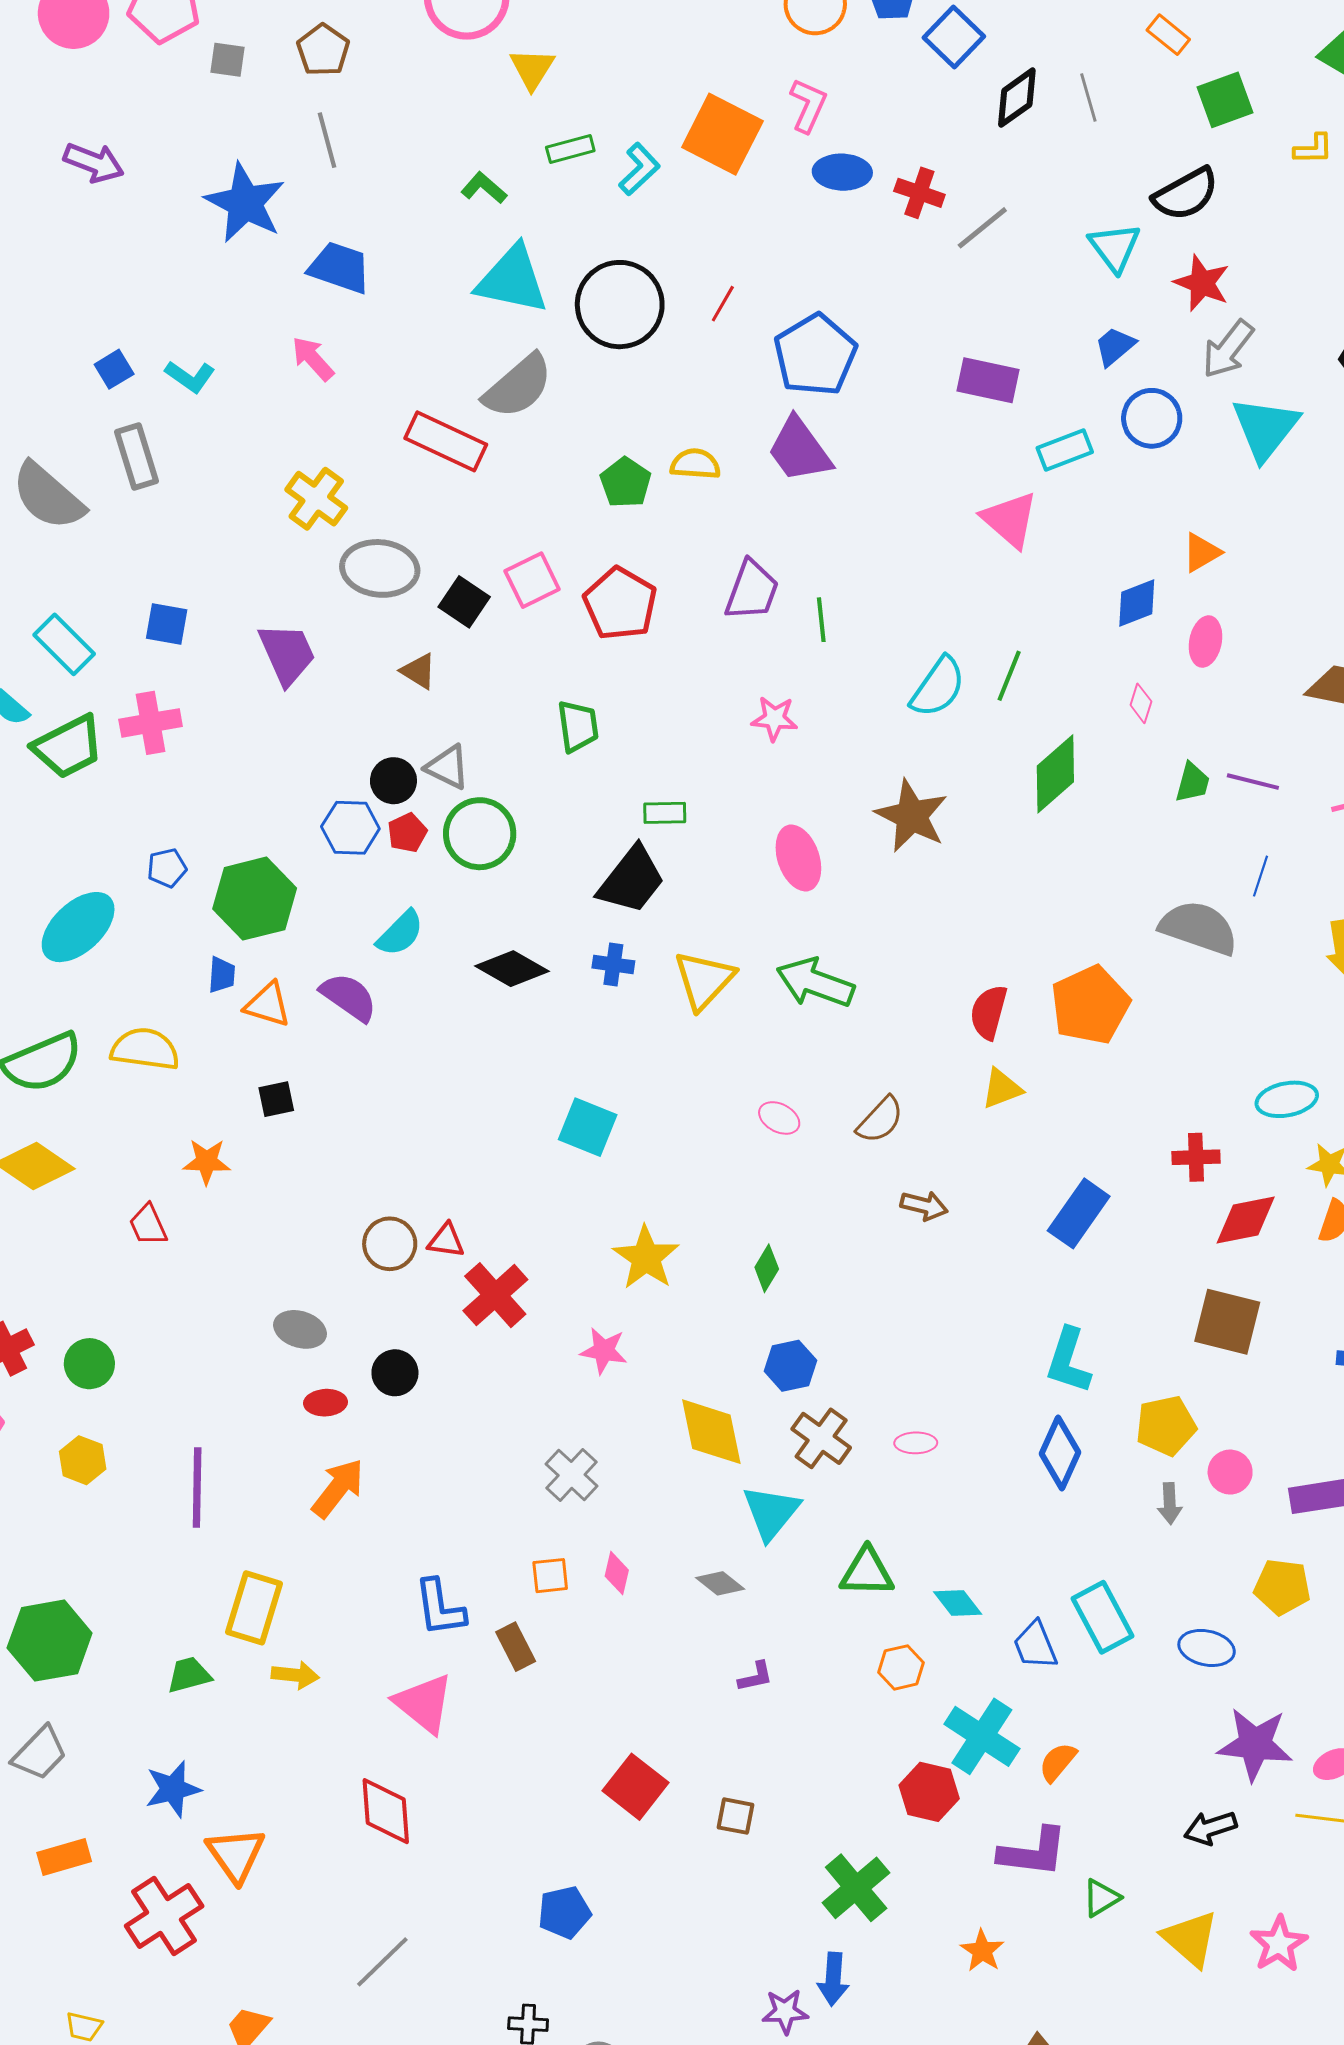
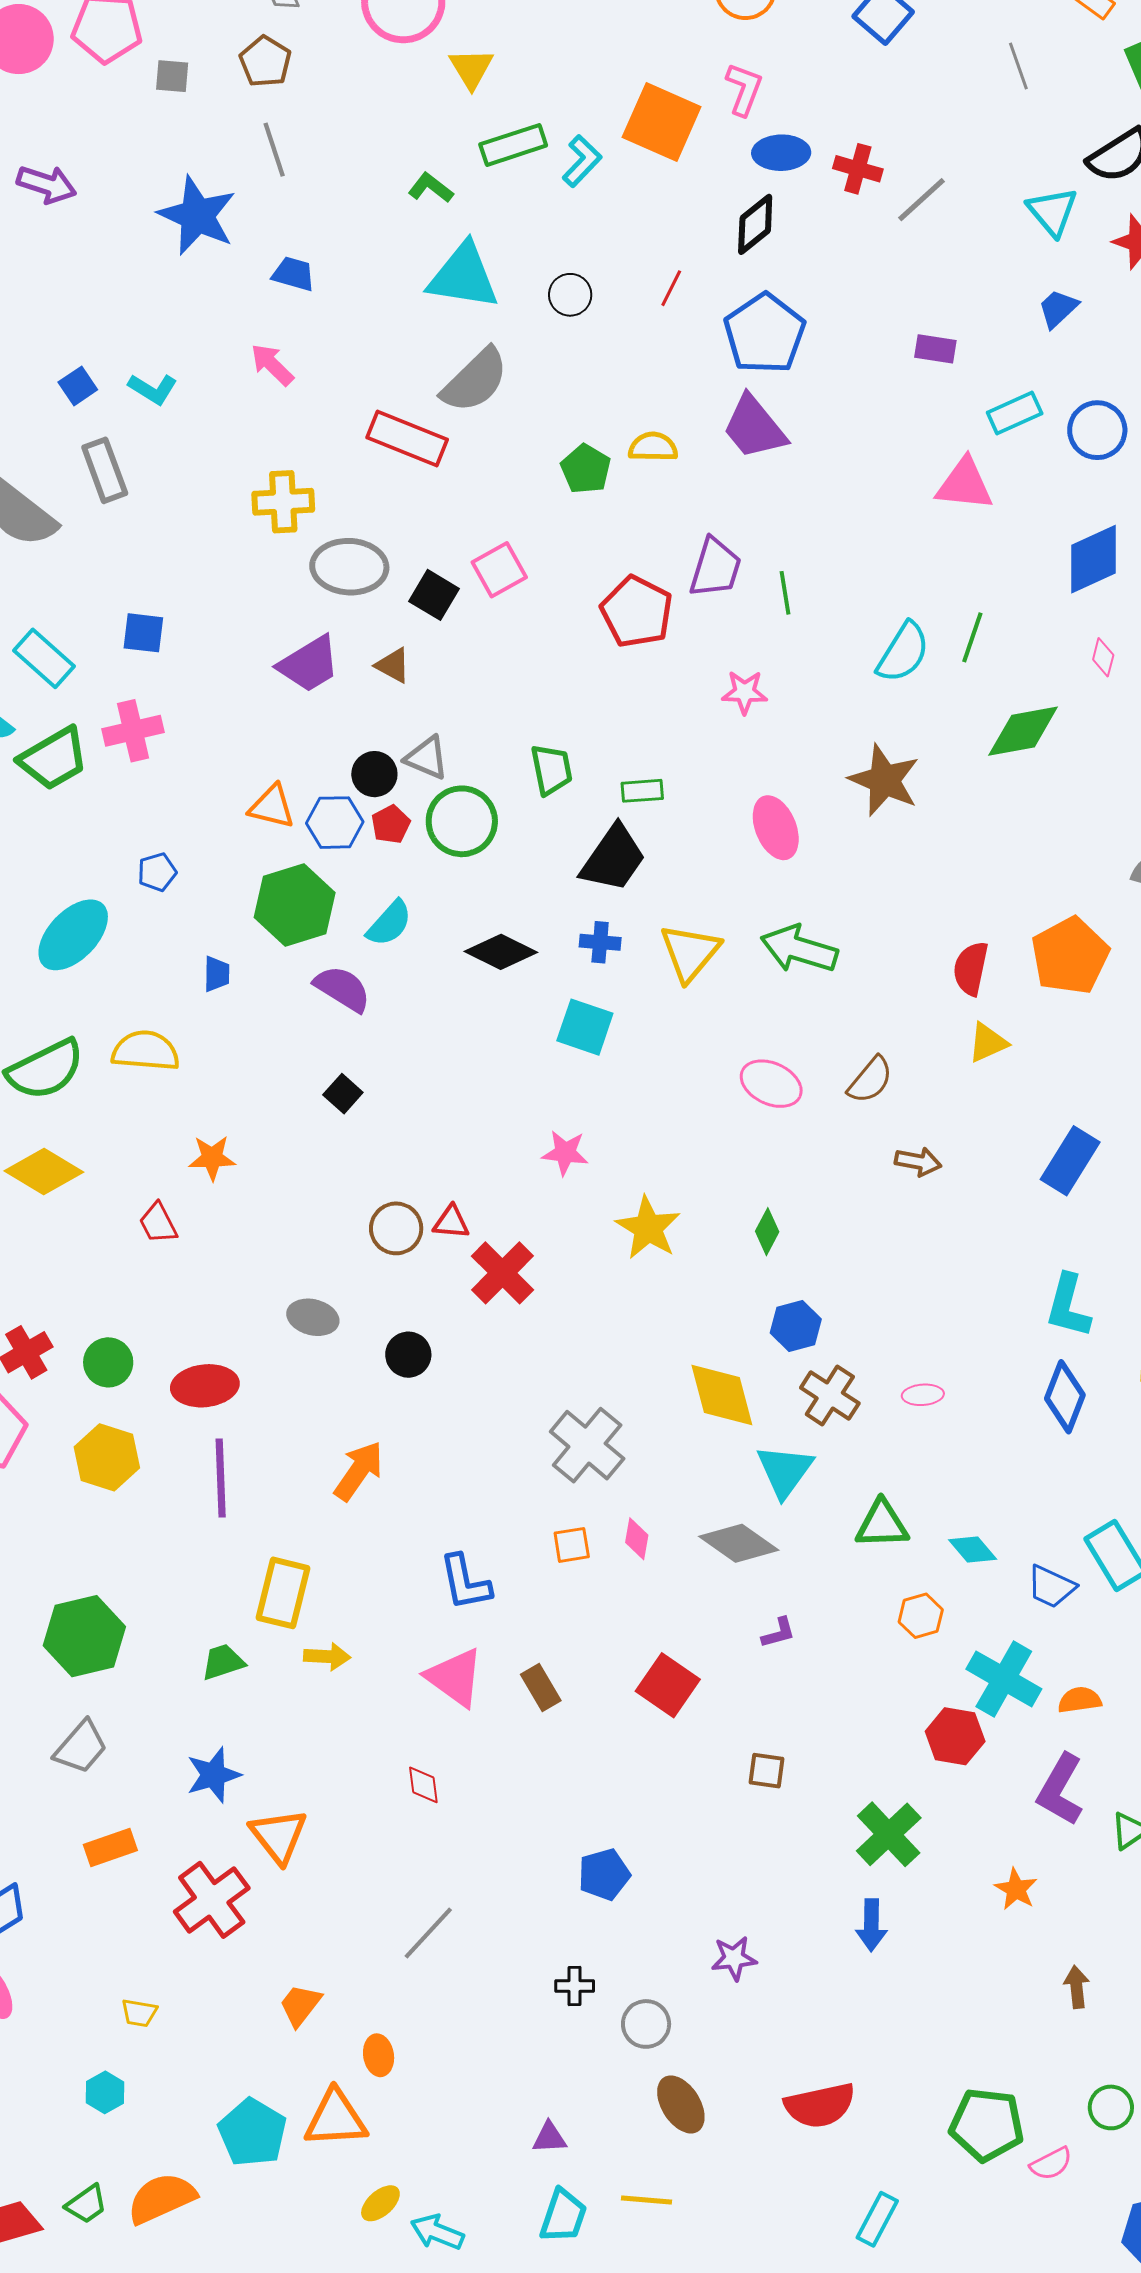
black diamond: (1017, 98) -> (755, 224), moved
green rectangle: (570, 149) -> (513, 145), size x1.4
blue trapezoid: (340, 268) -> (293, 274), size x0.7
black circle: (620, 305) -> (570, 295), size x0.5
purple rectangle: (988, 380) -> (935, 349), size x0.7
blue circle: (1152, 418) -> (1097, 430), moved
yellow cross: (316, 499) -> (283, 502), turned -36
pink triangle: (1010, 520) -> (965, 484), turned -32
blue diamond: (1137, 603) -> (1094, 559), size x1.4
red pentagon: (620, 604) -> (637, 612), moved
purple trapezoid: (287, 654) -> (309, 664), moved, turned 86
green trapezoid: (578, 726) -> (552, 770), moved
green diamond: (1055, 774) -> (1023, 731), turned 34
green hexagon: (255, 899) -> (295, 905), moved
orange triangle: (268, 1005) -> (272, 807), moved
black square: (276, 1099) -> (343, 1094), moved, turned -33
pink ellipse: (779, 1118) -> (771, 1084), size x1.5
cyan square: (588, 1127) -> (585, 1027), moved
pink star: (604, 1351) -> (565, 1153), moved
red ellipse: (326, 1403) -> (205, 1386), moved, size x1.6
yellow hexagon: (83, 1460) -> (107, 1457), size x1.4
gray cross: (572, 1475) -> (587, 1445), size x1.4
gray diamond: (720, 1583) -> (739, 1543), size x1.6
blue trapezoid: (1035, 1645) -> (1051, 1587), turned -40
brown rectangle: (516, 1647) -> (541, 1687), moved
orange semicircle: (1058, 1762) -> (1080, 1700), turned 45
red square: (635, 1787) -> (668, 1685), moved
red diamond: (386, 1811) -> (423, 1785), size x0.6
purple L-shape: (1033, 1852) -> (1060, 1790), turned 116
purple star: (785, 2011) -> (734, 1958), moved

